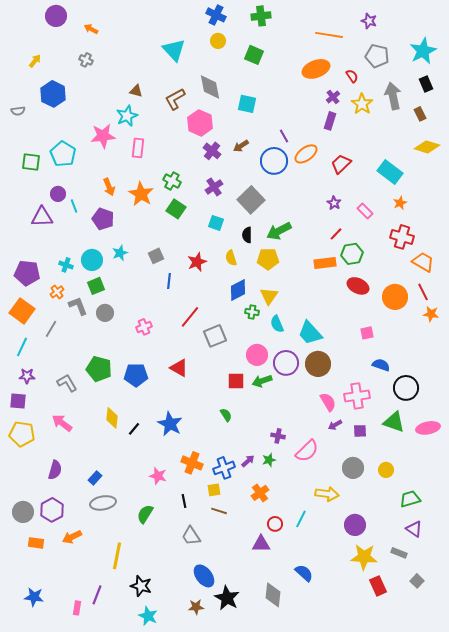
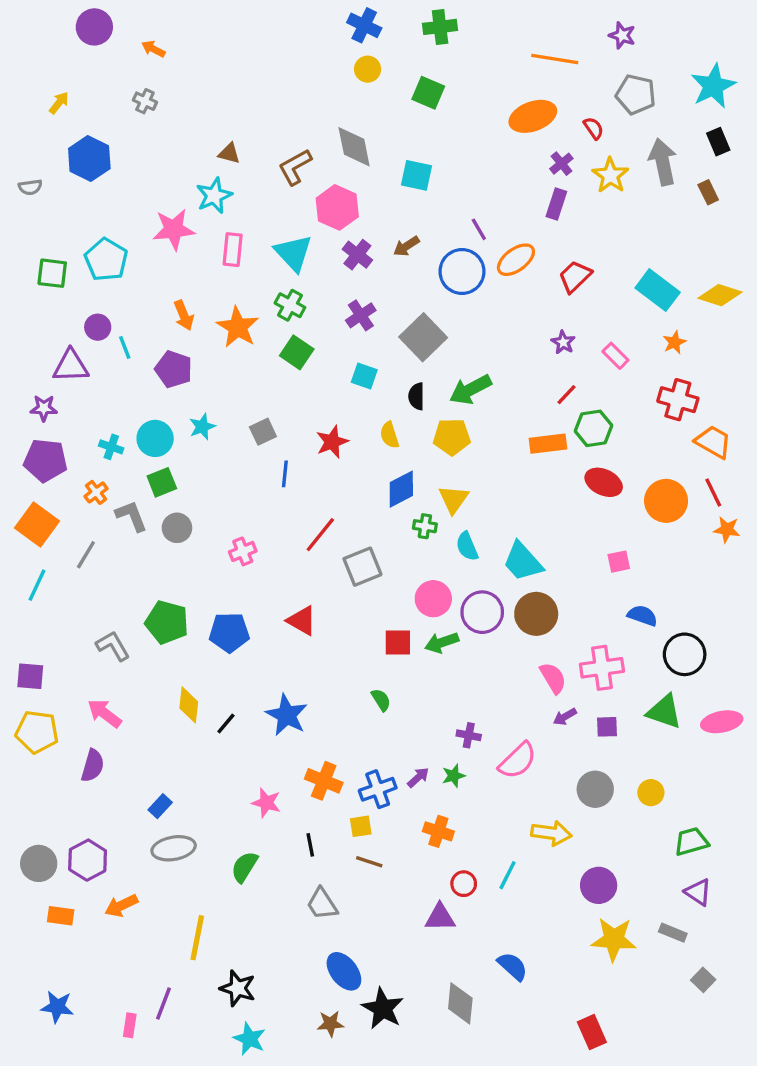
cyan triangle: (174, 50) -> (293, 253), moved
yellow diamond: (427, 147) -> (720, 295), moved
purple star: (27, 376) -> (44, 408), moved
purple semicircle: (55, 470) -> (93, 766), moved
orange cross: (260, 493) -> (438, 831), turned -36
red rectangle: (378, 586) -> (592, 1032), moved

